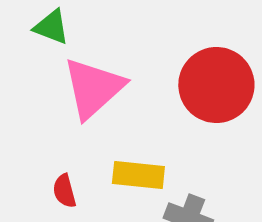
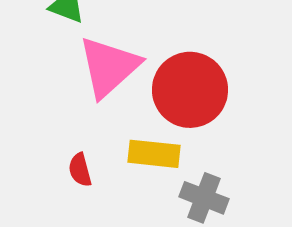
red circle: (216, 85) -> (190, 90), moved

